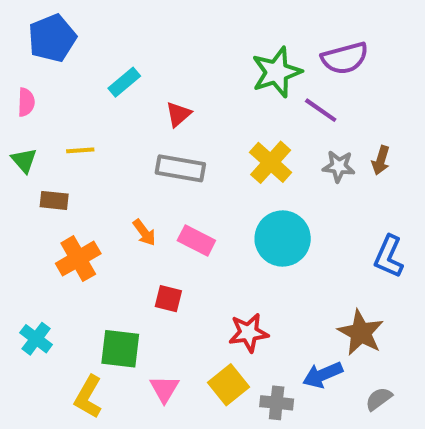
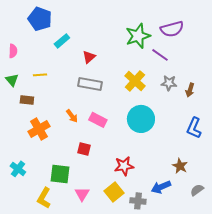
blue pentagon: (52, 38) -> (40, 19), moved, turned -30
brown arrow: (381, 160) -> (190, 90), moved
brown star: (361, 333) -> (180, 166), size x0.7
gray semicircle: (379, 399) -> (197, 190), moved

